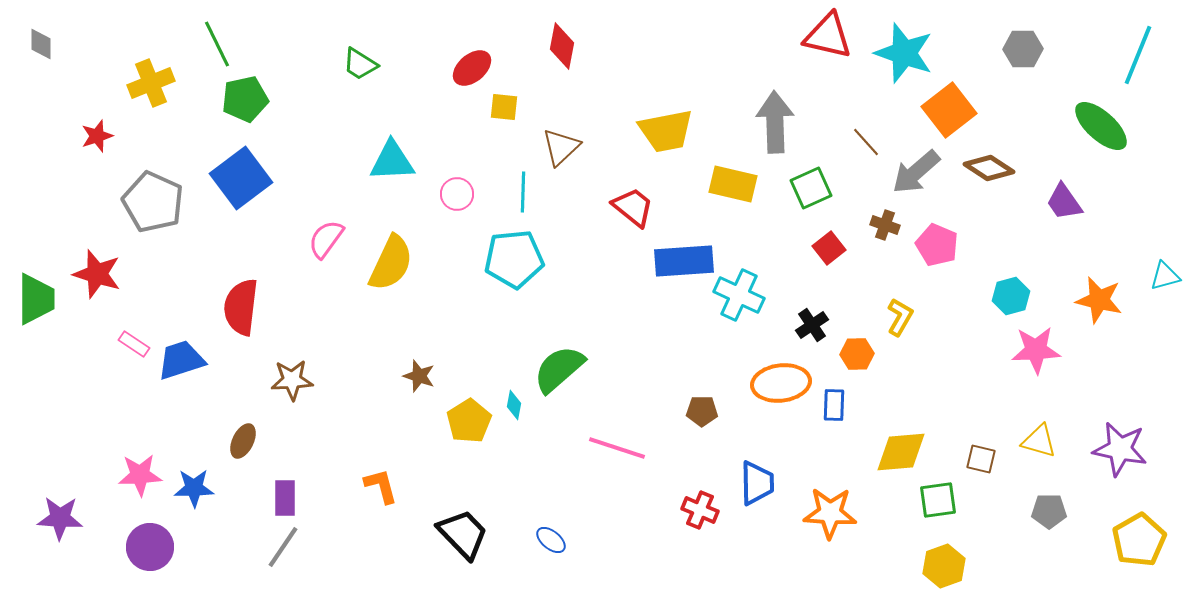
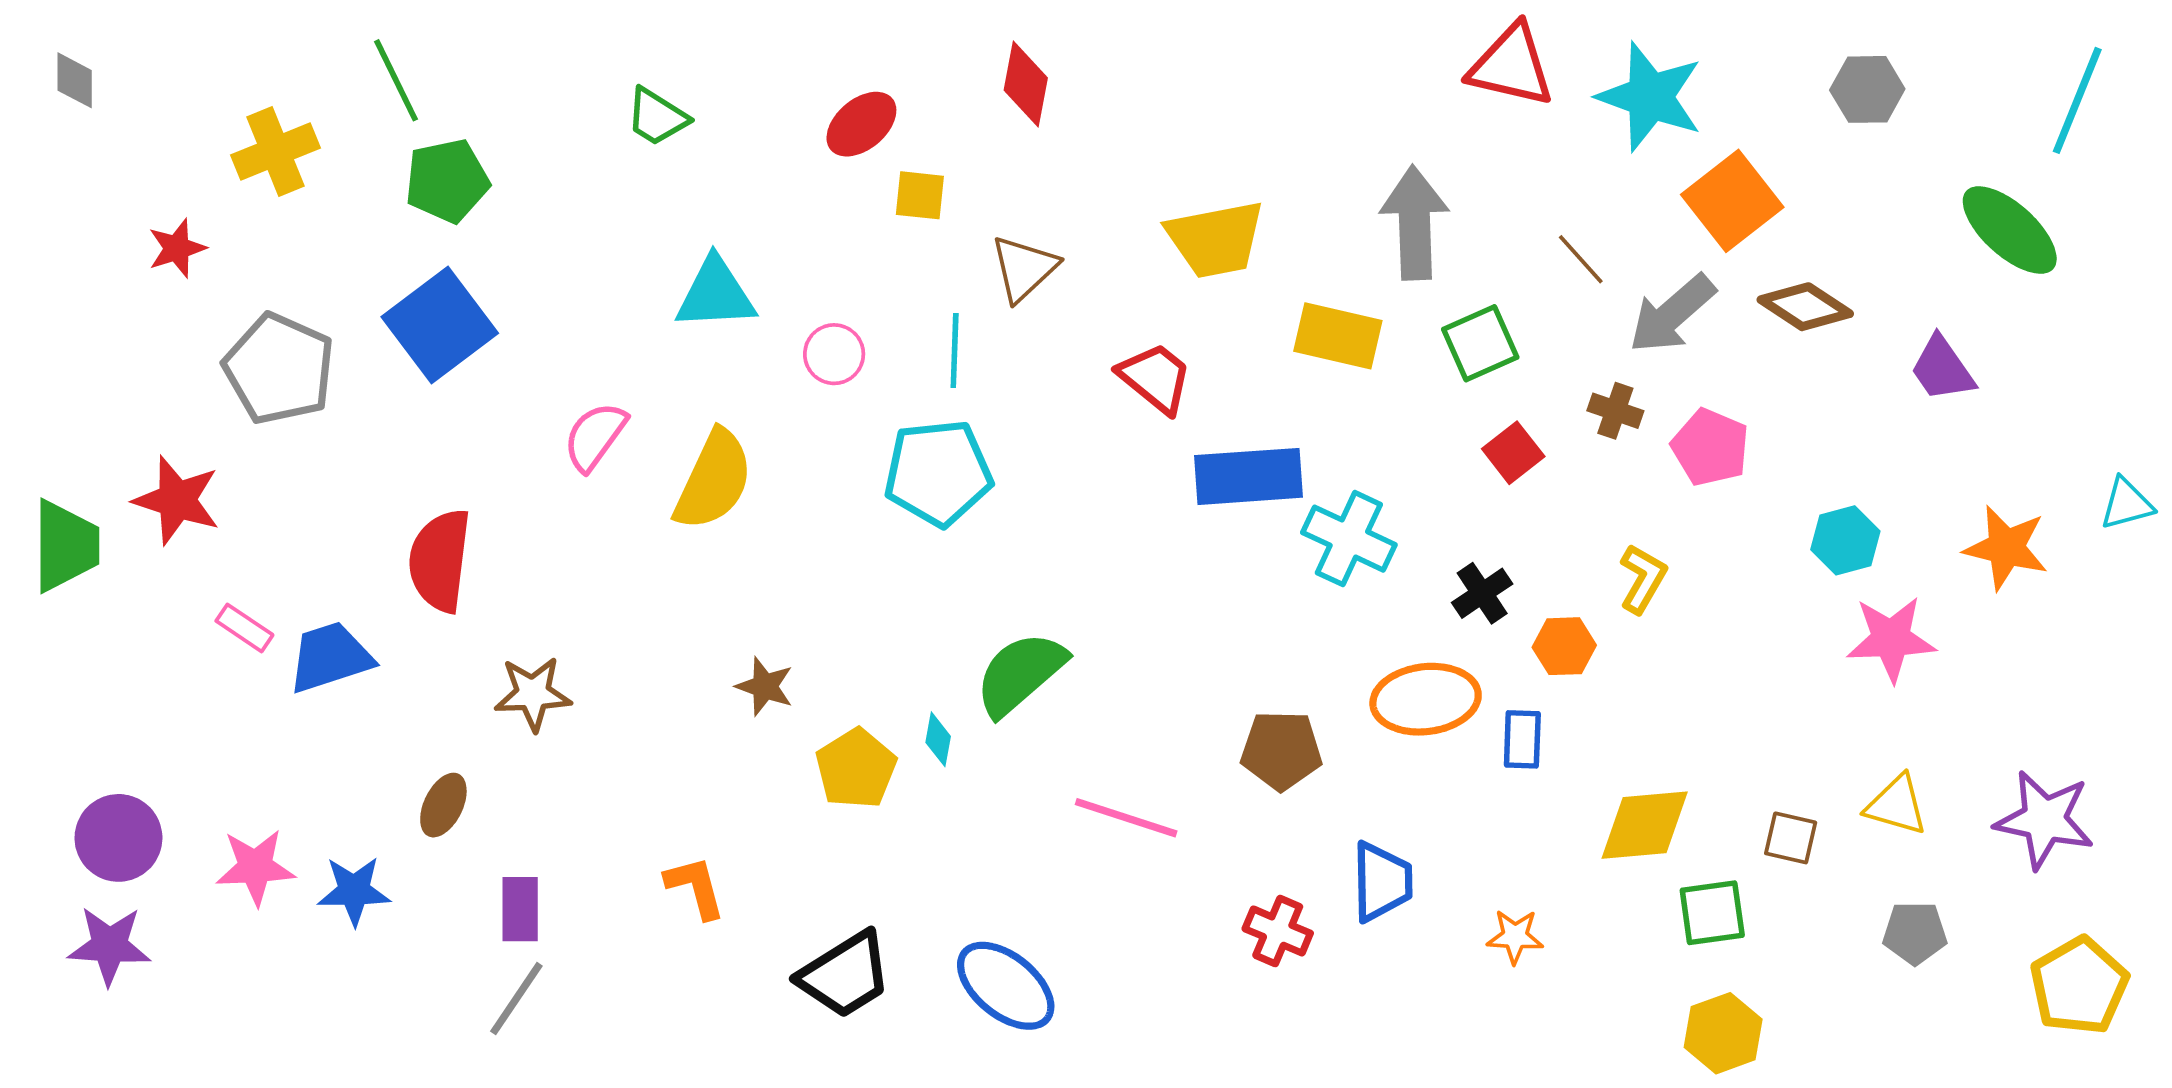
brown pentagon: (702, 411) -> (1281, 750), size x1.4
orange star: (830, 513) -> (1515, 936), size x0.6
black trapezoid: (463, 534) -> (845, 975), turned 102
blue ellipse: (551, 540) -> (1006, 986), size x1.8
purple circle: (150, 547) -> (118, 838), moved

